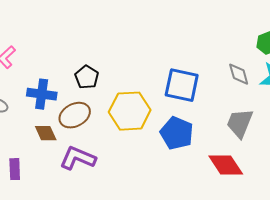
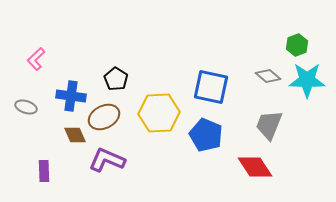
gray diamond: (239, 74) -> (268, 76), turned -35

